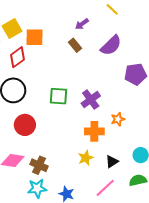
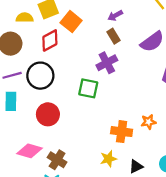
purple arrow: (82, 24) -> (115, 16), moved
orange square: (35, 37) -> (71, 22), turned 30
purple cross: (91, 100) -> (107, 63), moved

